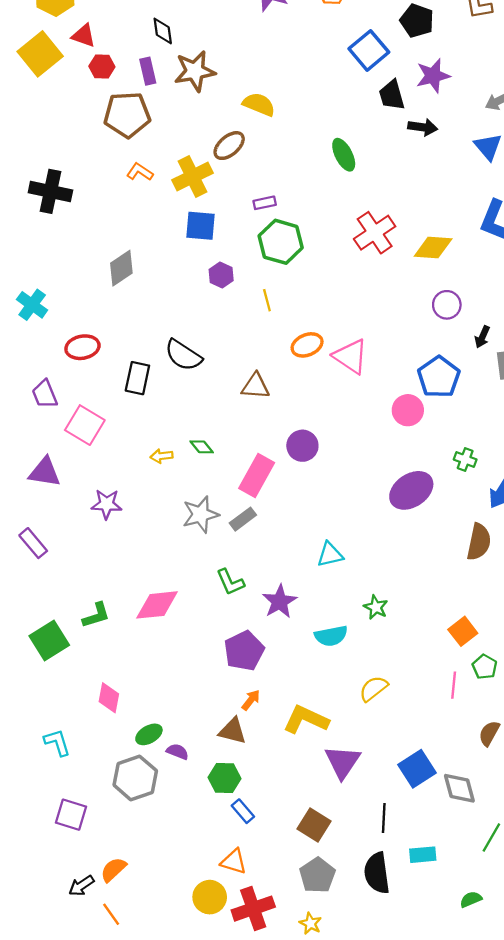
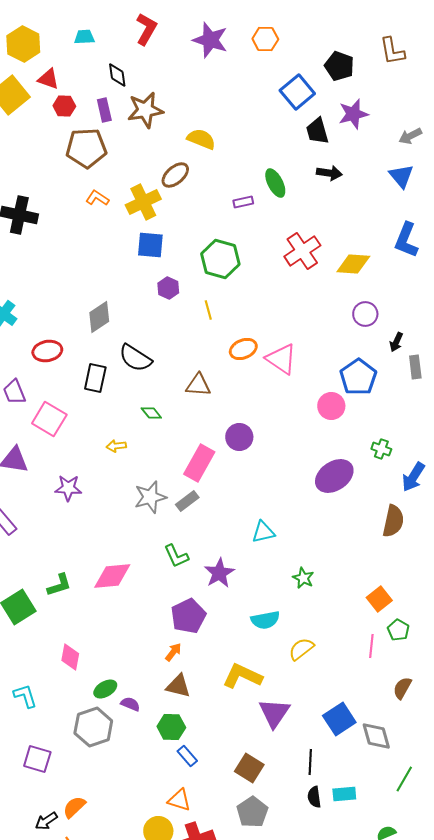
black arrow: (423, 127) -> (329, 173), moved
purple rectangle: (265, 203) -> (243, 202), moved
gray diamond: (121, 268) -> (99, 317), moved
green diamond: (202, 447) -> (151, 413), moved
cyan semicircle: (331, 636) -> (265, 620), moved
orange arrow: (251, 700) -> (173, 652), moved
black semicircle: (377, 873) -> (314, 797), moved, size x0.6

